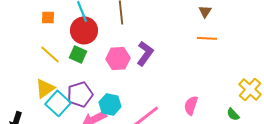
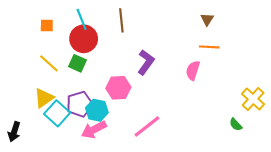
pink hexagon: (118, 58) -> (118, 88), moved
cyan hexagon: (110, 104) -> (97, 110), moved
pink semicircle: (191, 105) -> (193, 70), moved

